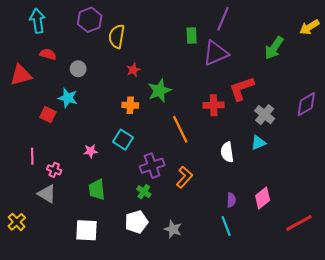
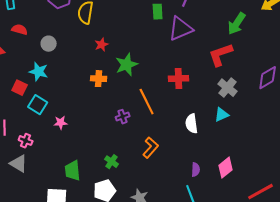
red L-shape: (242, 89) -> (221, 55), moved
cyan square: (123, 140) -> (38, 105), moved
purple cross: (152, 166) -> (123, 117), moved, size x0.6
green trapezoid: (97, 190) -> (73, 171), moved

